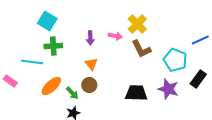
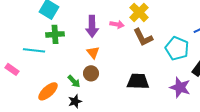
purple arrow: (90, 38) -> (92, 26), size x1.5
orange ellipse: (51, 86) -> (48, 91), moved
purple star: (168, 89) -> (180, 87), moved

